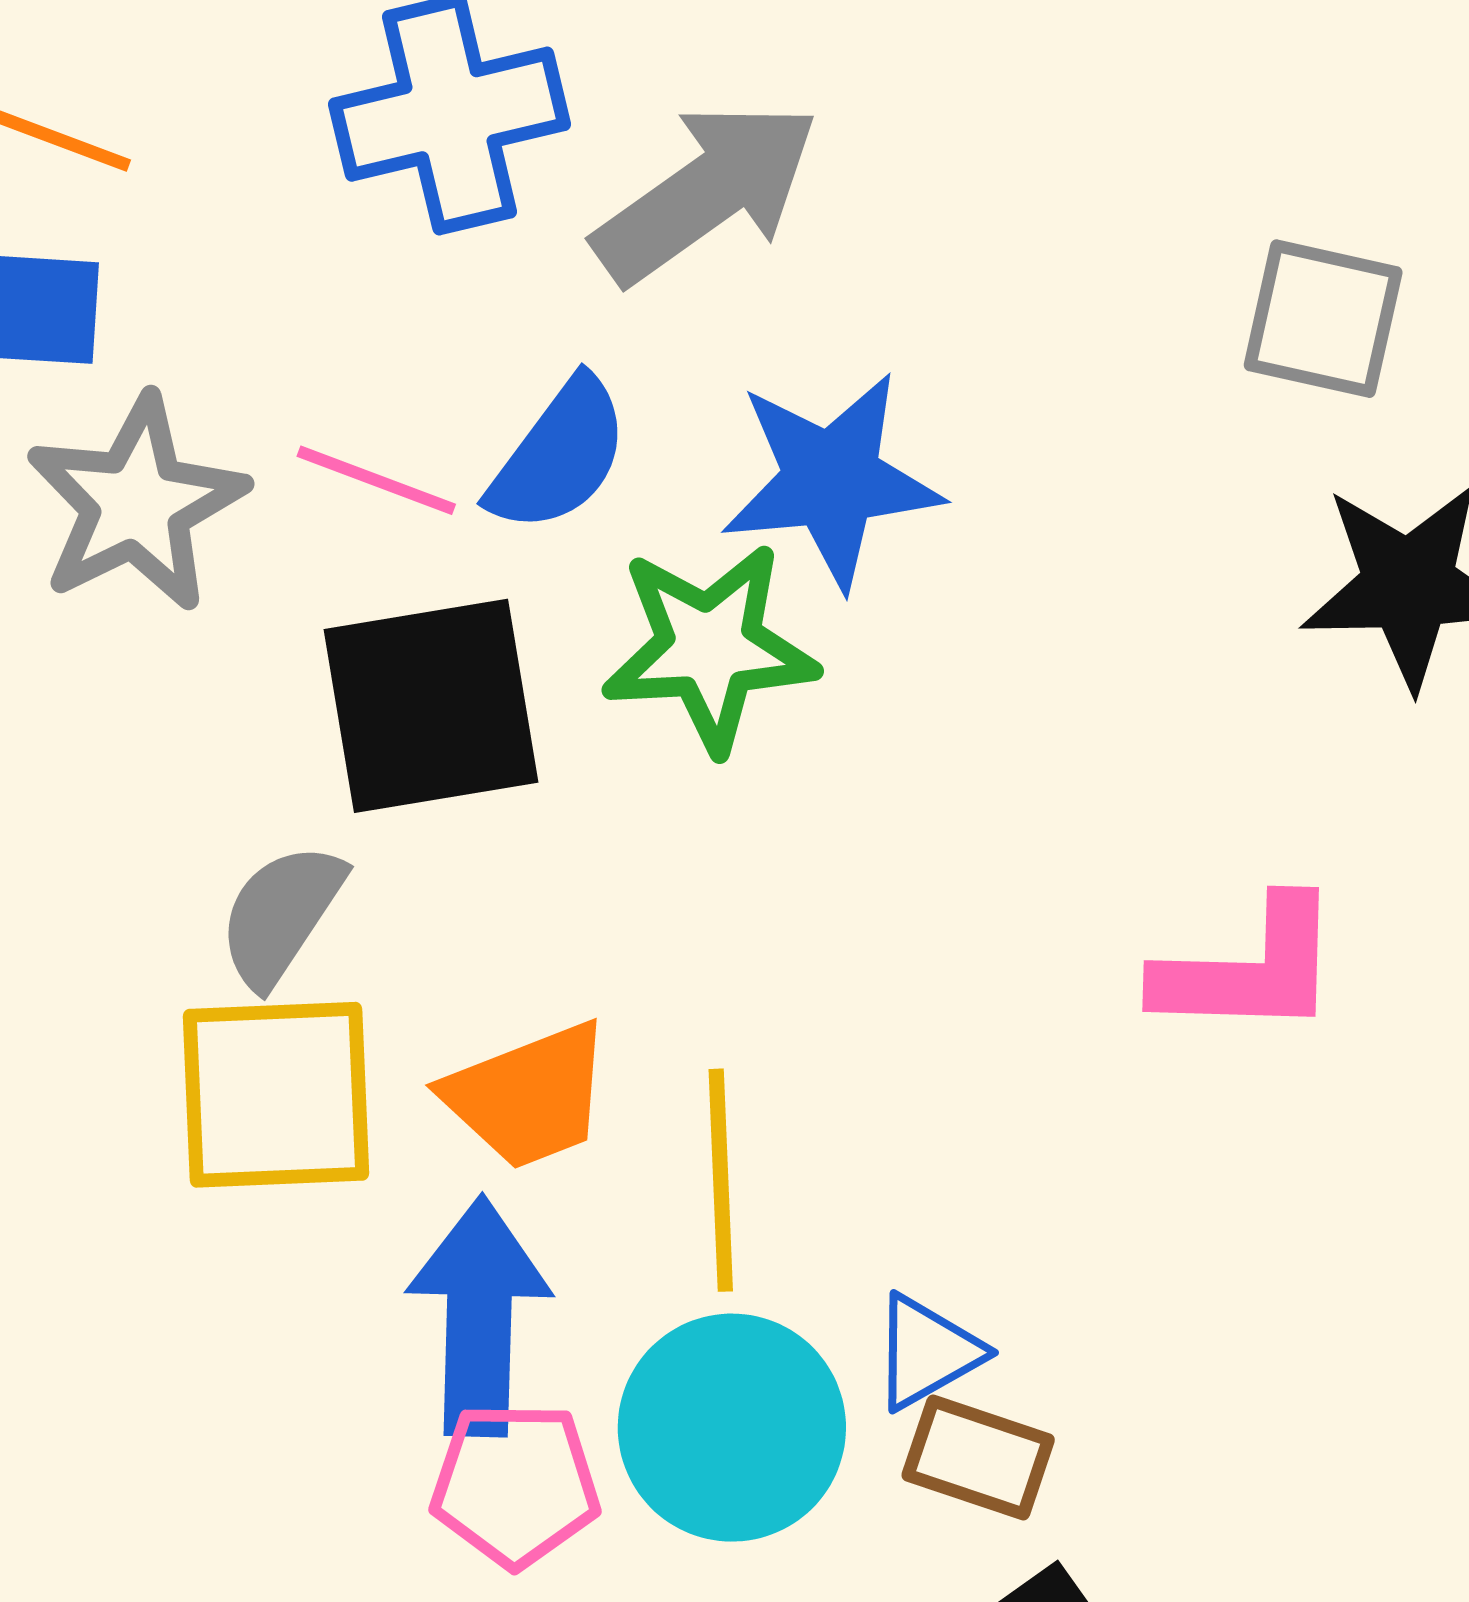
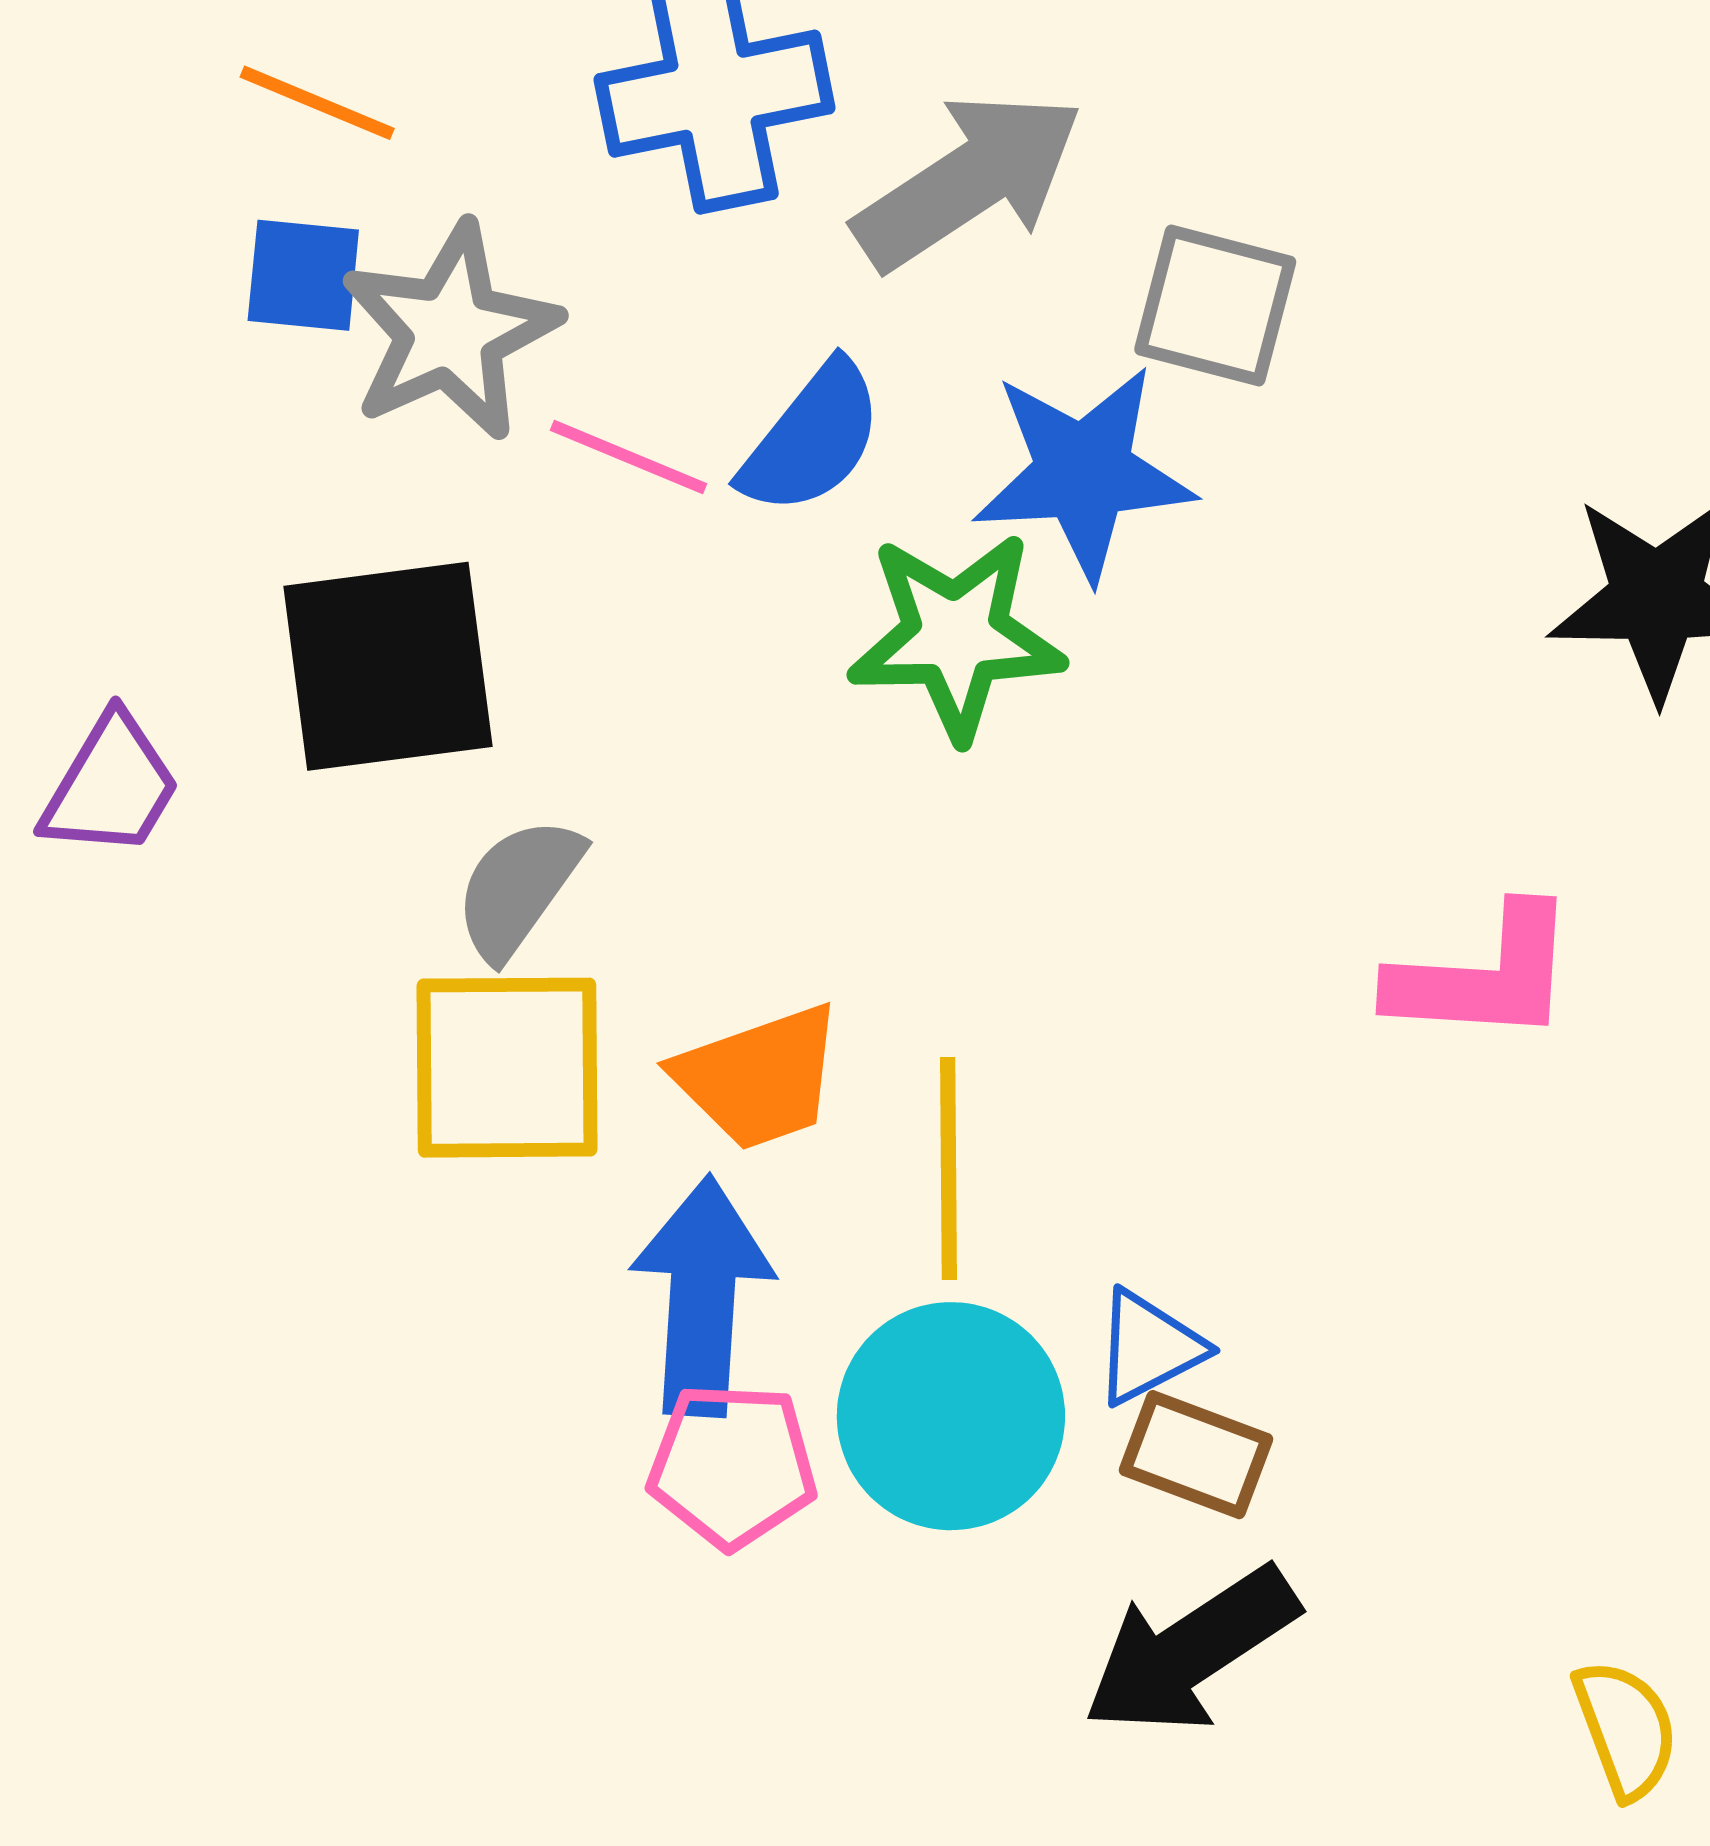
gray square: (1323, 319) -> (1215, 306), moved
gray star: (136, 504) -> (450, 332), moved
black square: (431, 706) -> (388, 666), moved

